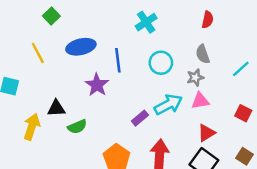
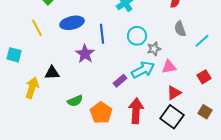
gray semicircle: (203, 54) -> (180, 29), moved
gray star: (195, 78) -> (154, 49), moved
red square: (243, 113) -> (204, 77), turned 32
green semicircle: (77, 127) -> (75, 101), moved

